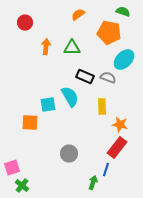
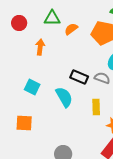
orange semicircle: (78, 15) -> (71, 29), moved
green triangle: (72, 48) -> (52, 18), moved
cyan square: (48, 105) -> (32, 87), moved, turned 35

